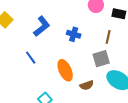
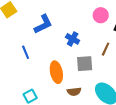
gray square: (101, 59) -> (85, 64), moved

